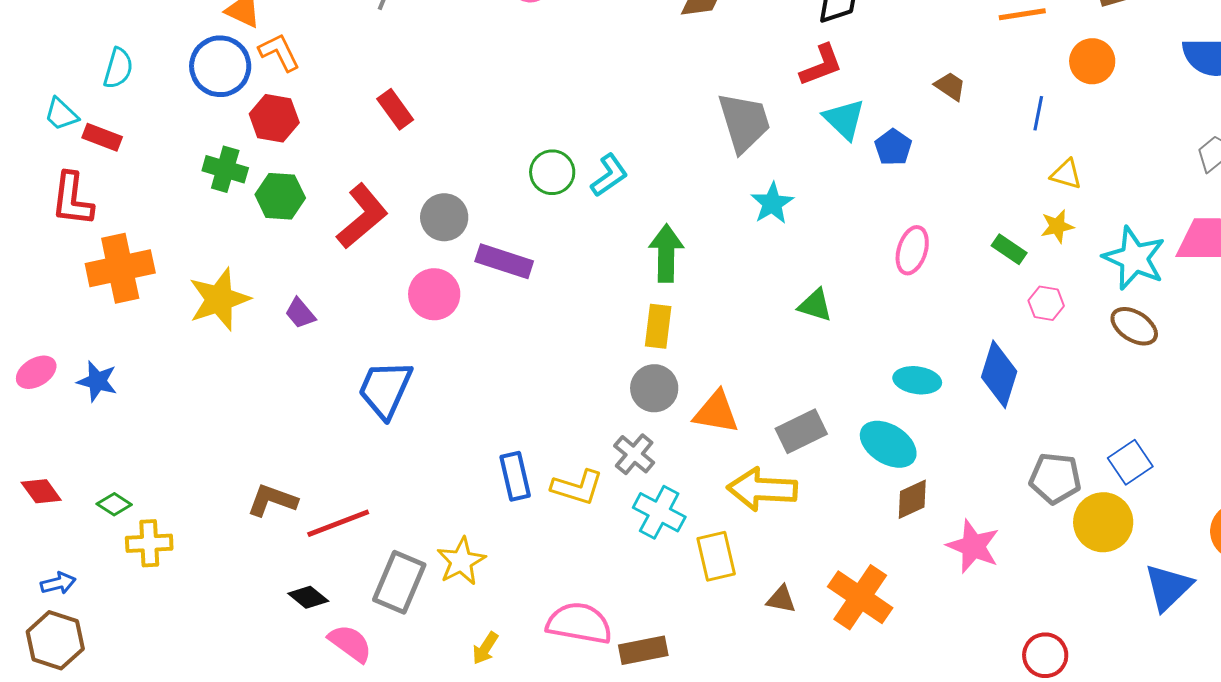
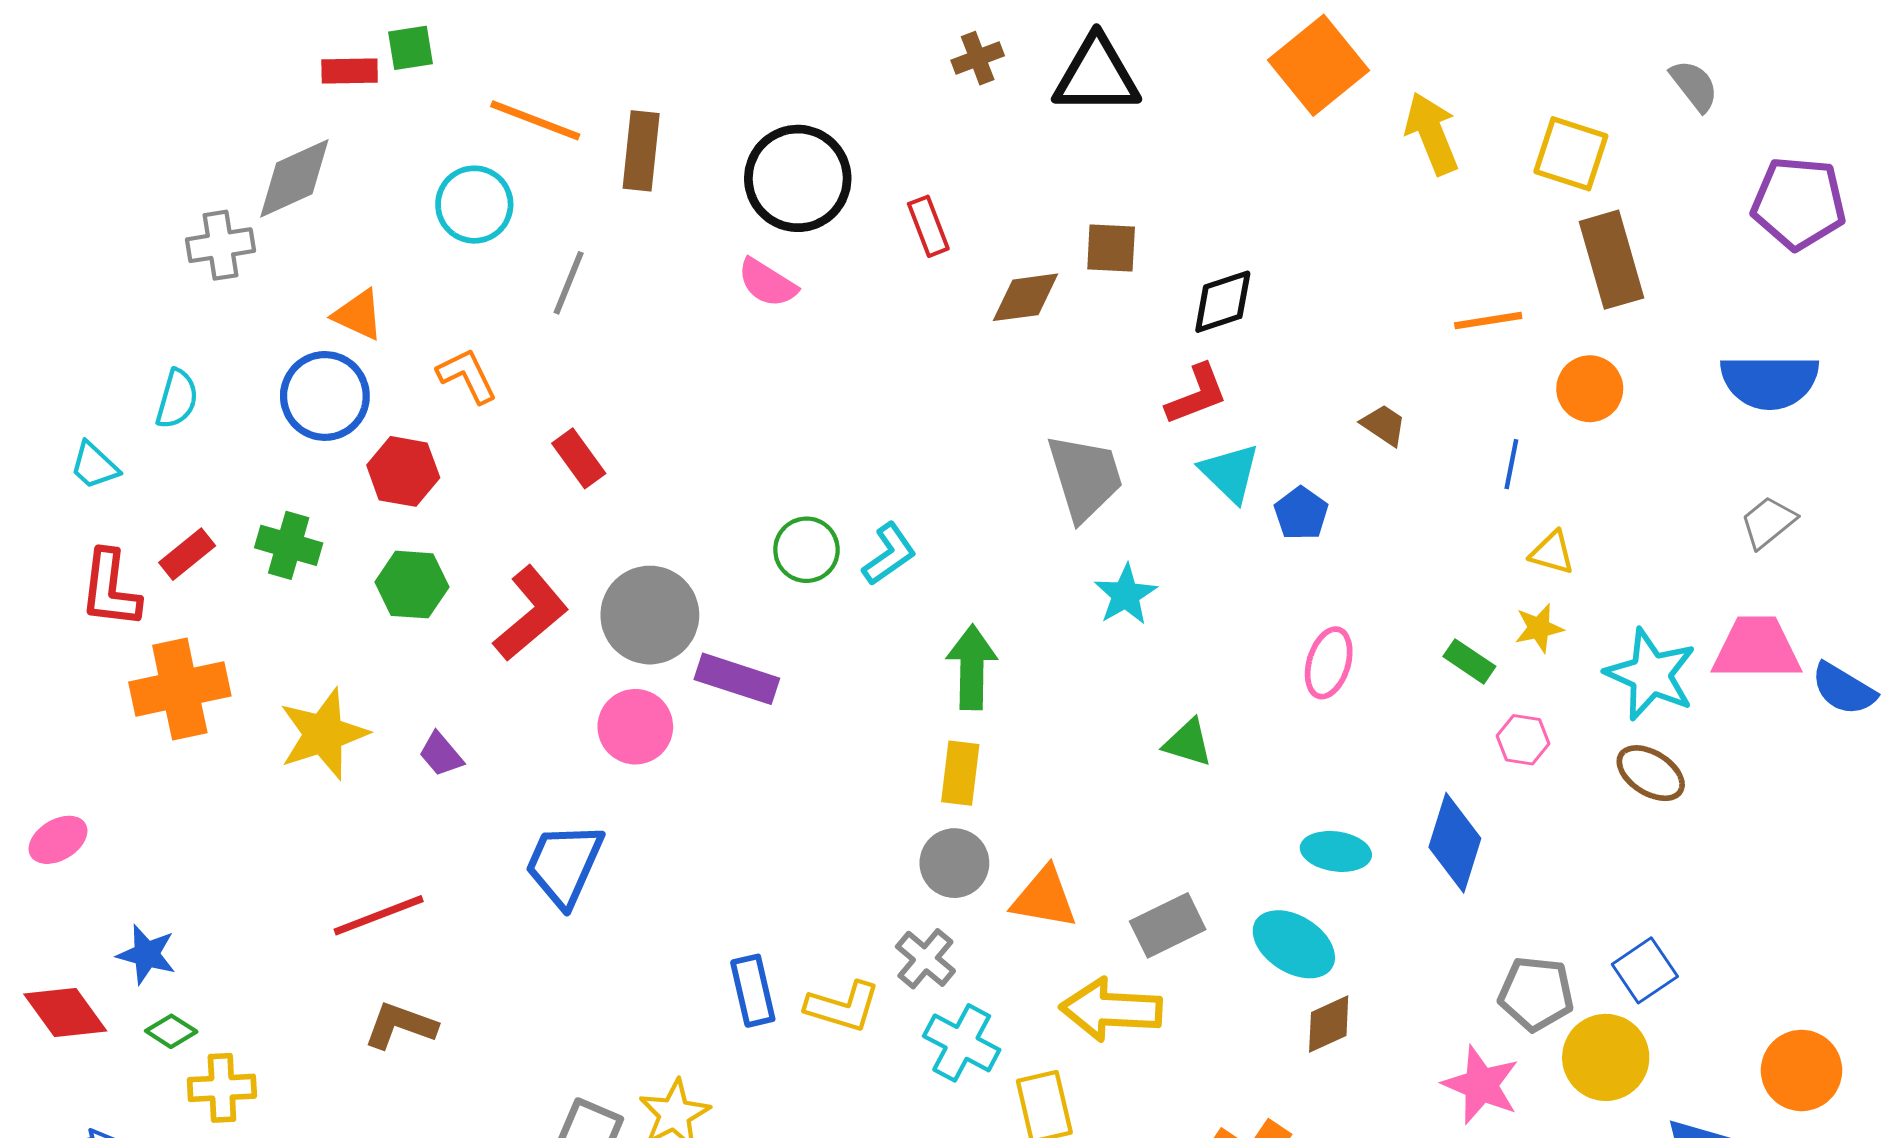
orange L-shape: (279, 52) -> (467, 376), moved
red rectangle: (102, 137) -> (187, 554), moved, turned -60
green cross: (225, 169) -> (289, 545), moved
gray circle: (444, 217) -> (650, 615), size x1.4
blue star: (97, 381) -> (146, 954), moved
red diamond: (41, 491) -> (65, 1012), size x1.4
red line: (338, 523) -> (379, 915), moved
pink star: (973, 546) -> (1481, 1085), moved

